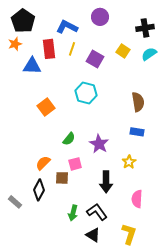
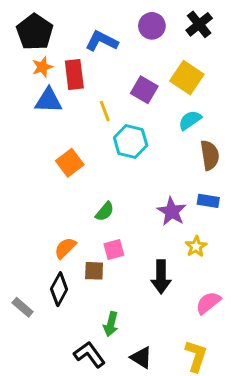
black cross: (145, 28) -> (199, 24), moved, turned -30
orange star: (15, 44) -> (42, 67), moved
yellow line: (72, 49) -> (105, 111), moved, turned -40
yellow square: (123, 51) -> (187, 78), size x1.5
cyan semicircle: (149, 54) -> (190, 120), moved
purple star: (99, 144) -> (172, 211), moved
pink semicircle: (137, 199) -> (208, 303), turned 48
black L-shape: (97, 212) -> (90, 354), moved

